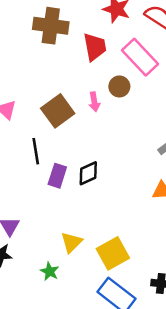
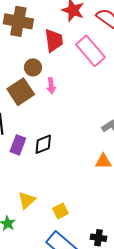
brown circle: (119, 86) -> (33, 67), moved
yellow square: (113, 253) -> (60, 211), size x0.6

